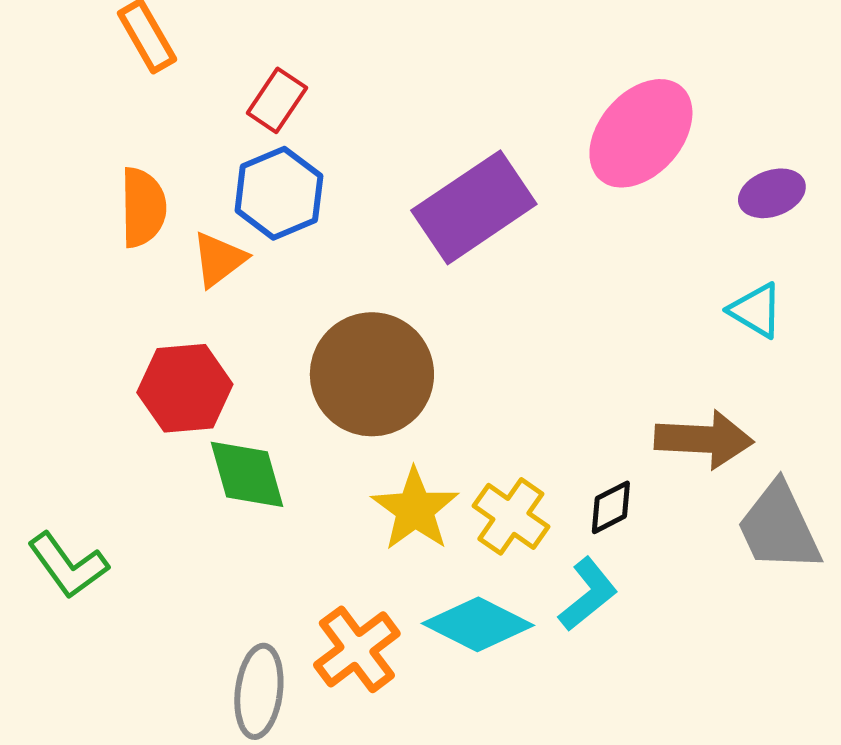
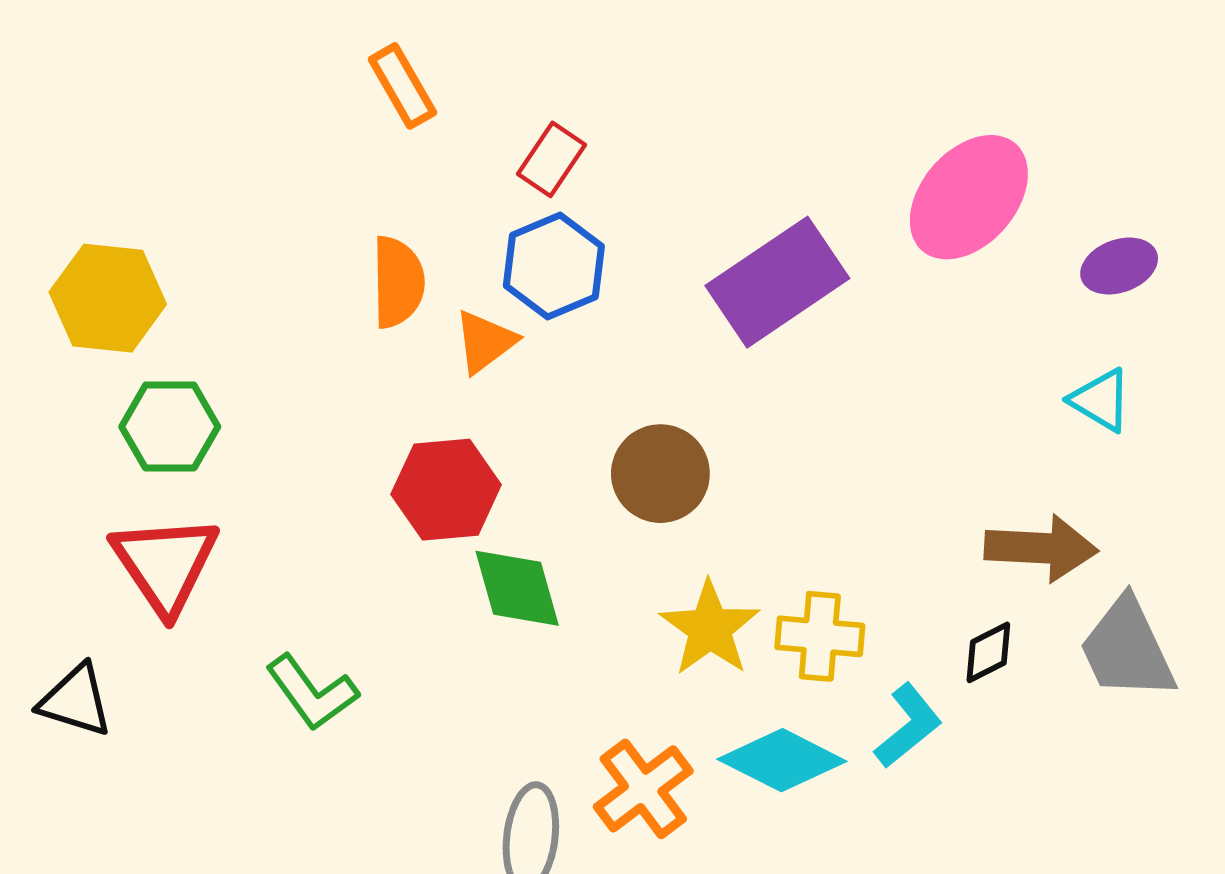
brown circle: (372, 374) -> (660, 474), size x0.7
black diamond: (611, 507) -> (988, 652), moved
yellow cross: (511, 516) -> (820, 636), turned -30

